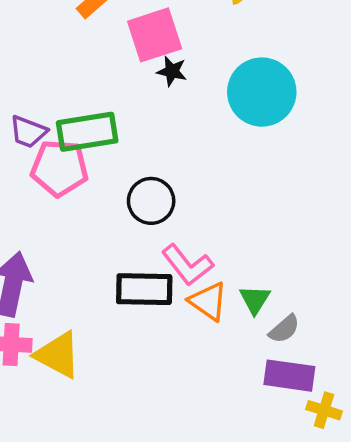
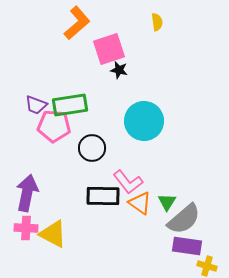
cyan circle: (262, 92) -> (144, 121), moved
black circle: (151, 201) -> (92, 148), moved
gray semicircle: (284, 329) -> (184, 219), size x1.8

